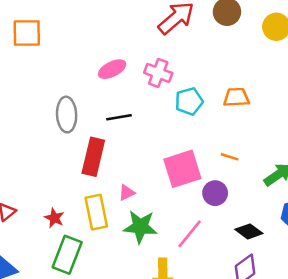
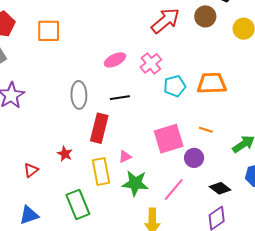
pink cross: (158, 73) -> (151, 63), turned 30
orange trapezoid: (236, 97) -> (212, 83), size x1.4
red star: (54, 218) -> (65, 154), moved
green rectangle: (67, 255) -> (78, 204), turned -44

